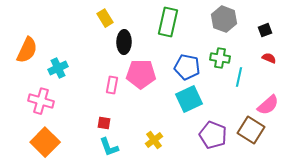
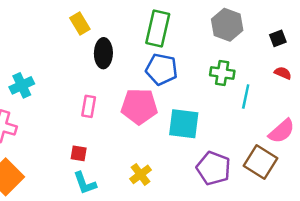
blue pentagon: (187, 67) -> (162, 69), moved
pink pentagon: (141, 74) -> (139, 106), moved
cyan square: (189, 99) -> (184, 124), turned 32

